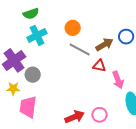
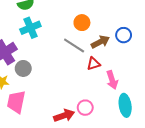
orange circle: (73, 28) -> (82, 23), moved
red triangle: (99, 66) -> (94, 64), turned -32
pink circle: (99, 115) -> (85, 108), moved

